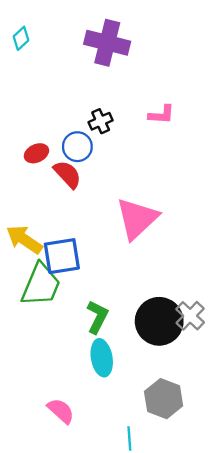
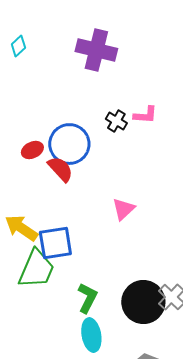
black cross: (101, 121) -> (116, 121), moved, turned -35
blue circle: (77, 147) -> (69, 144), size x1.5
pink triangle: (137, 219) -> (123, 209), size x0.6

